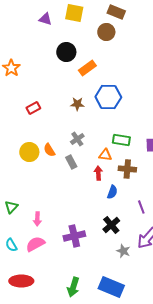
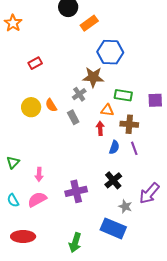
brown star: (77, 104) -> (93, 77), moved, size x1.5
purple line: (141, 207) -> (134, 148), moved
blue rectangle: (111, 287) -> (113, 228), moved

